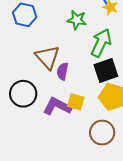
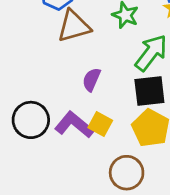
brown triangle: (48, 57) -> (74, 26), moved, turned 44
black circle: (23, 94) -> (31, 120), moved

